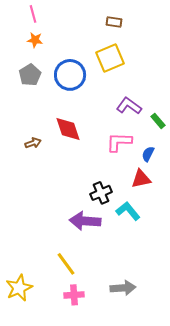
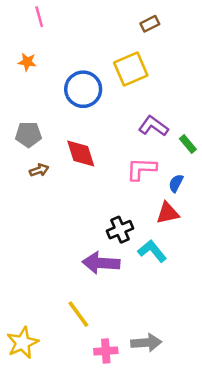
brown rectangle: (114, 22) -> (150, 24), moved, turned -35
orange star: (35, 40) -> (27, 62), moved
gray pentagon: (30, 75) -> (28, 134), moved, turned 30
pink cross: (74, 295) -> (106, 351), moved

